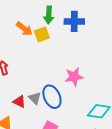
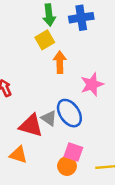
orange arrow: (24, 29) -> (60, 62), moved, turned -120
red triangle: (19, 102) -> (31, 126), size x1.5

